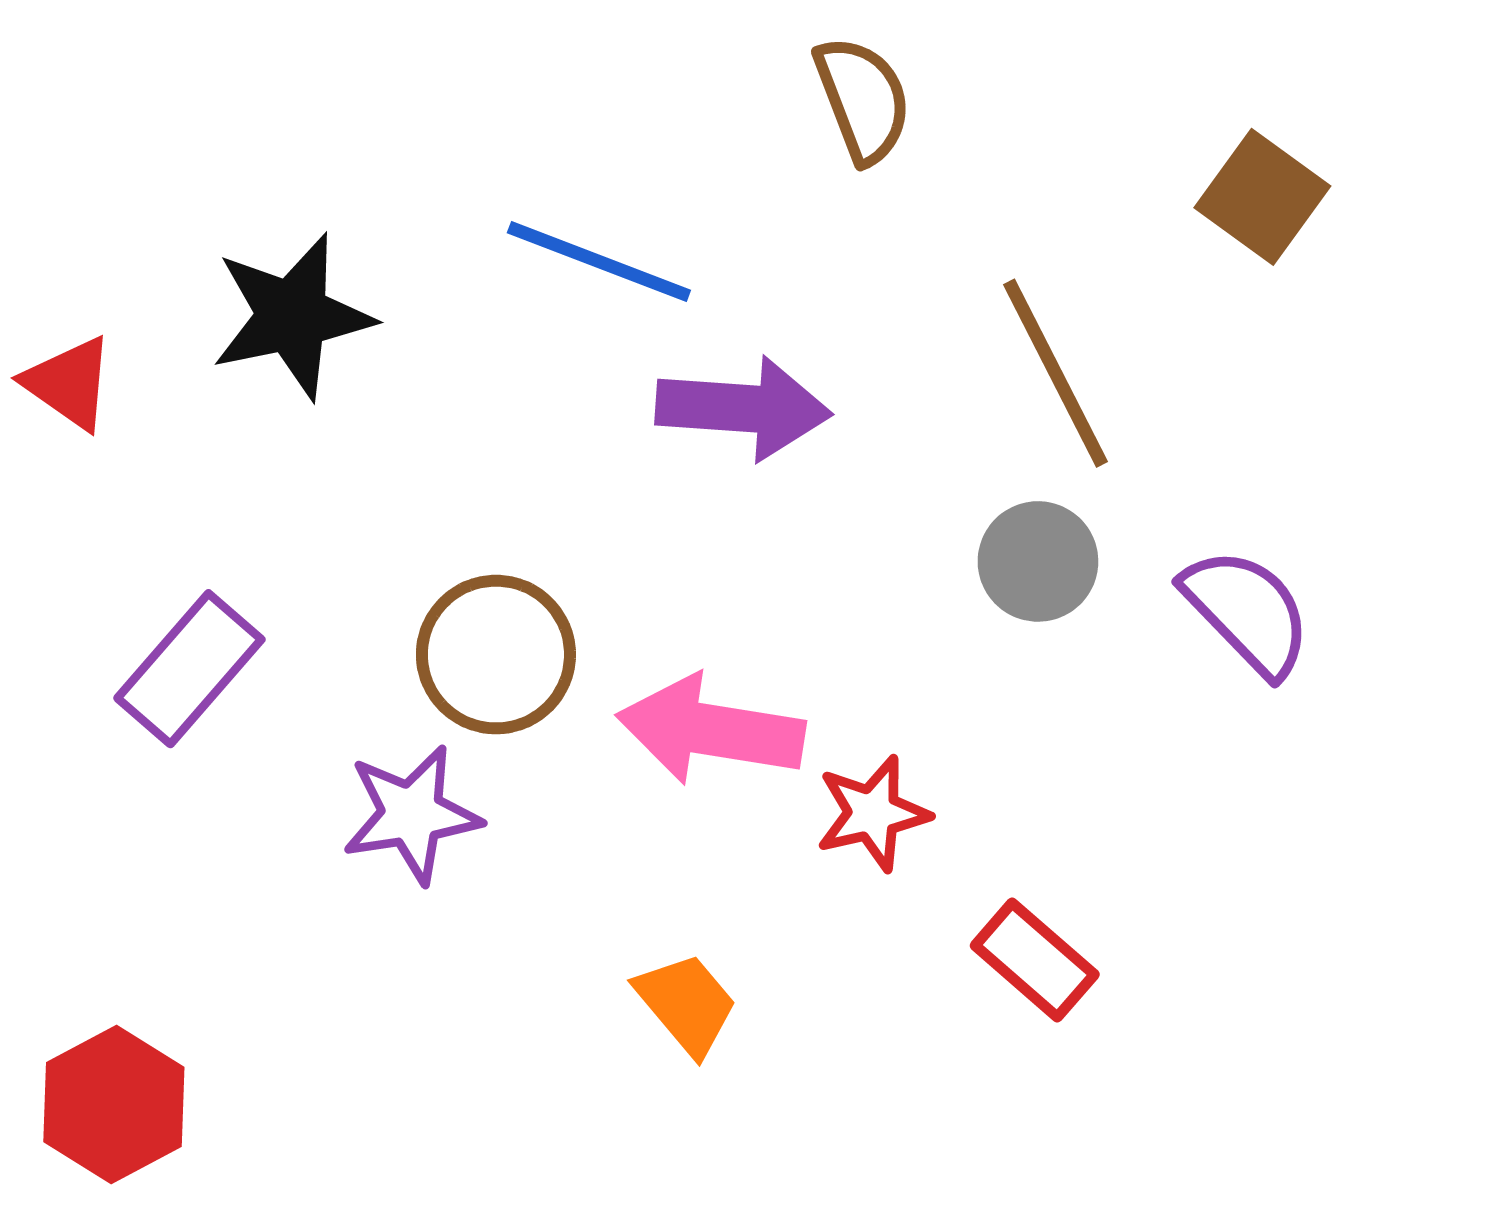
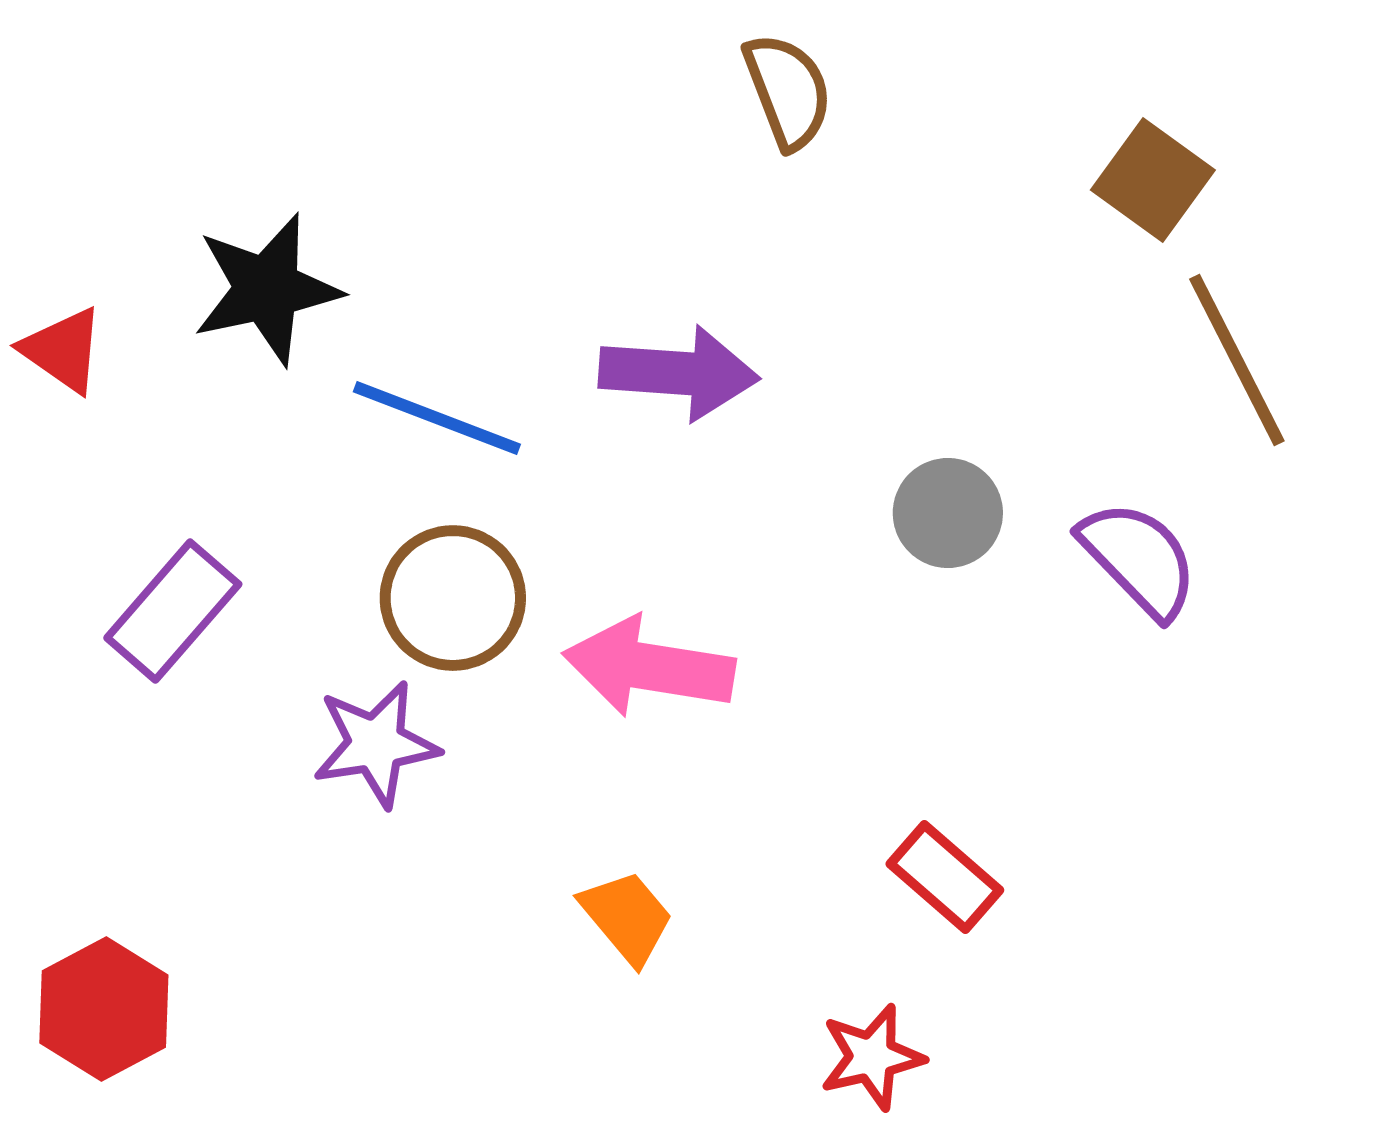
blue line: (599, 261) -> (437, 418), moved
brown line: (1055, 373) -> (1237, 360), moved
red star: (873, 813) -> (872, 1057), moved

